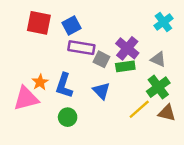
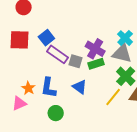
cyan cross: (163, 22) -> (125, 38), moved
purple rectangle: (81, 48) -> (58, 54), turned 35
gray triangle: (158, 59) -> (122, 54), size x1.5
pink triangle: (26, 98) -> (19, 103), size x0.7

